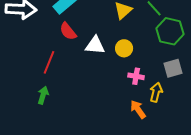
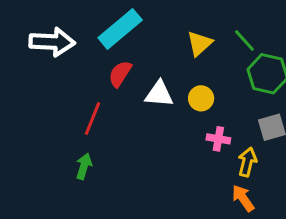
red semicircle: (68, 31) -> (120, 74), turned 72
orange arrow: (138, 109) -> (243, 198), moved

